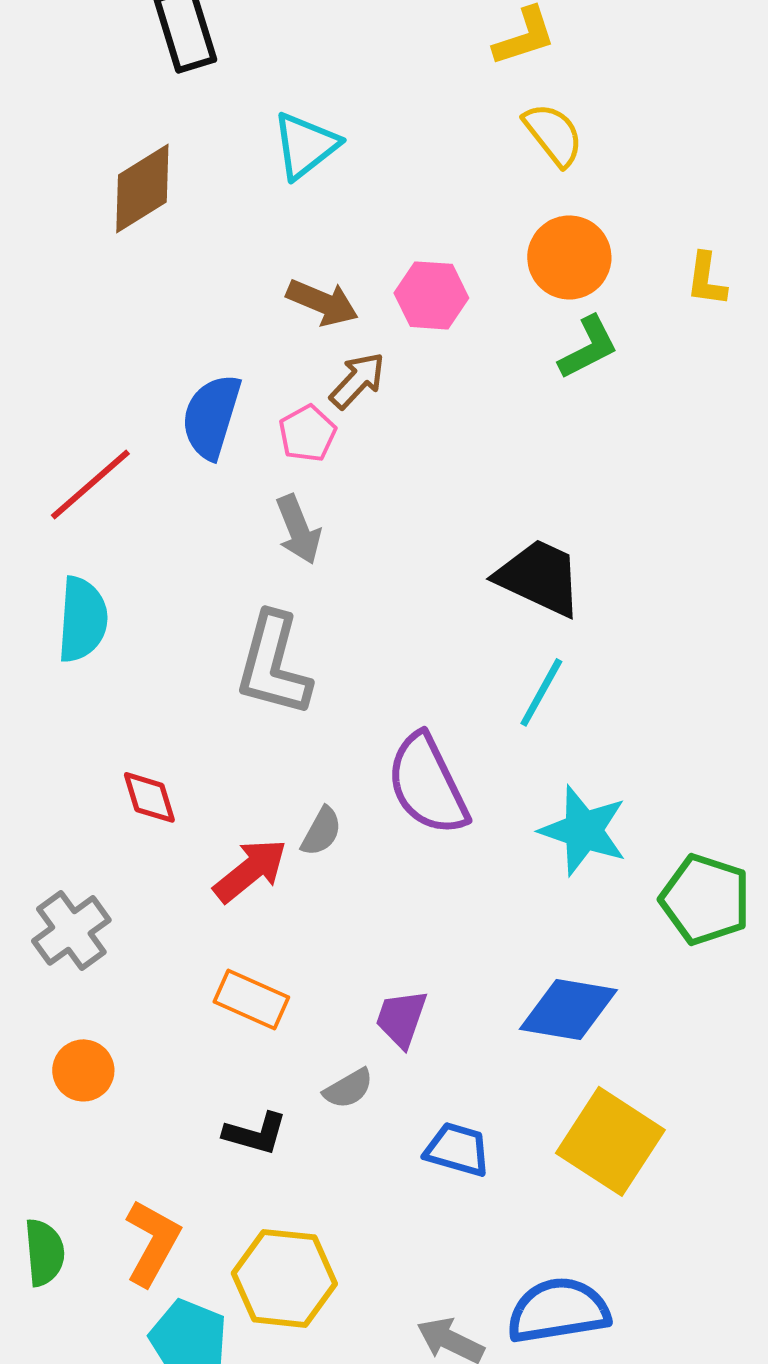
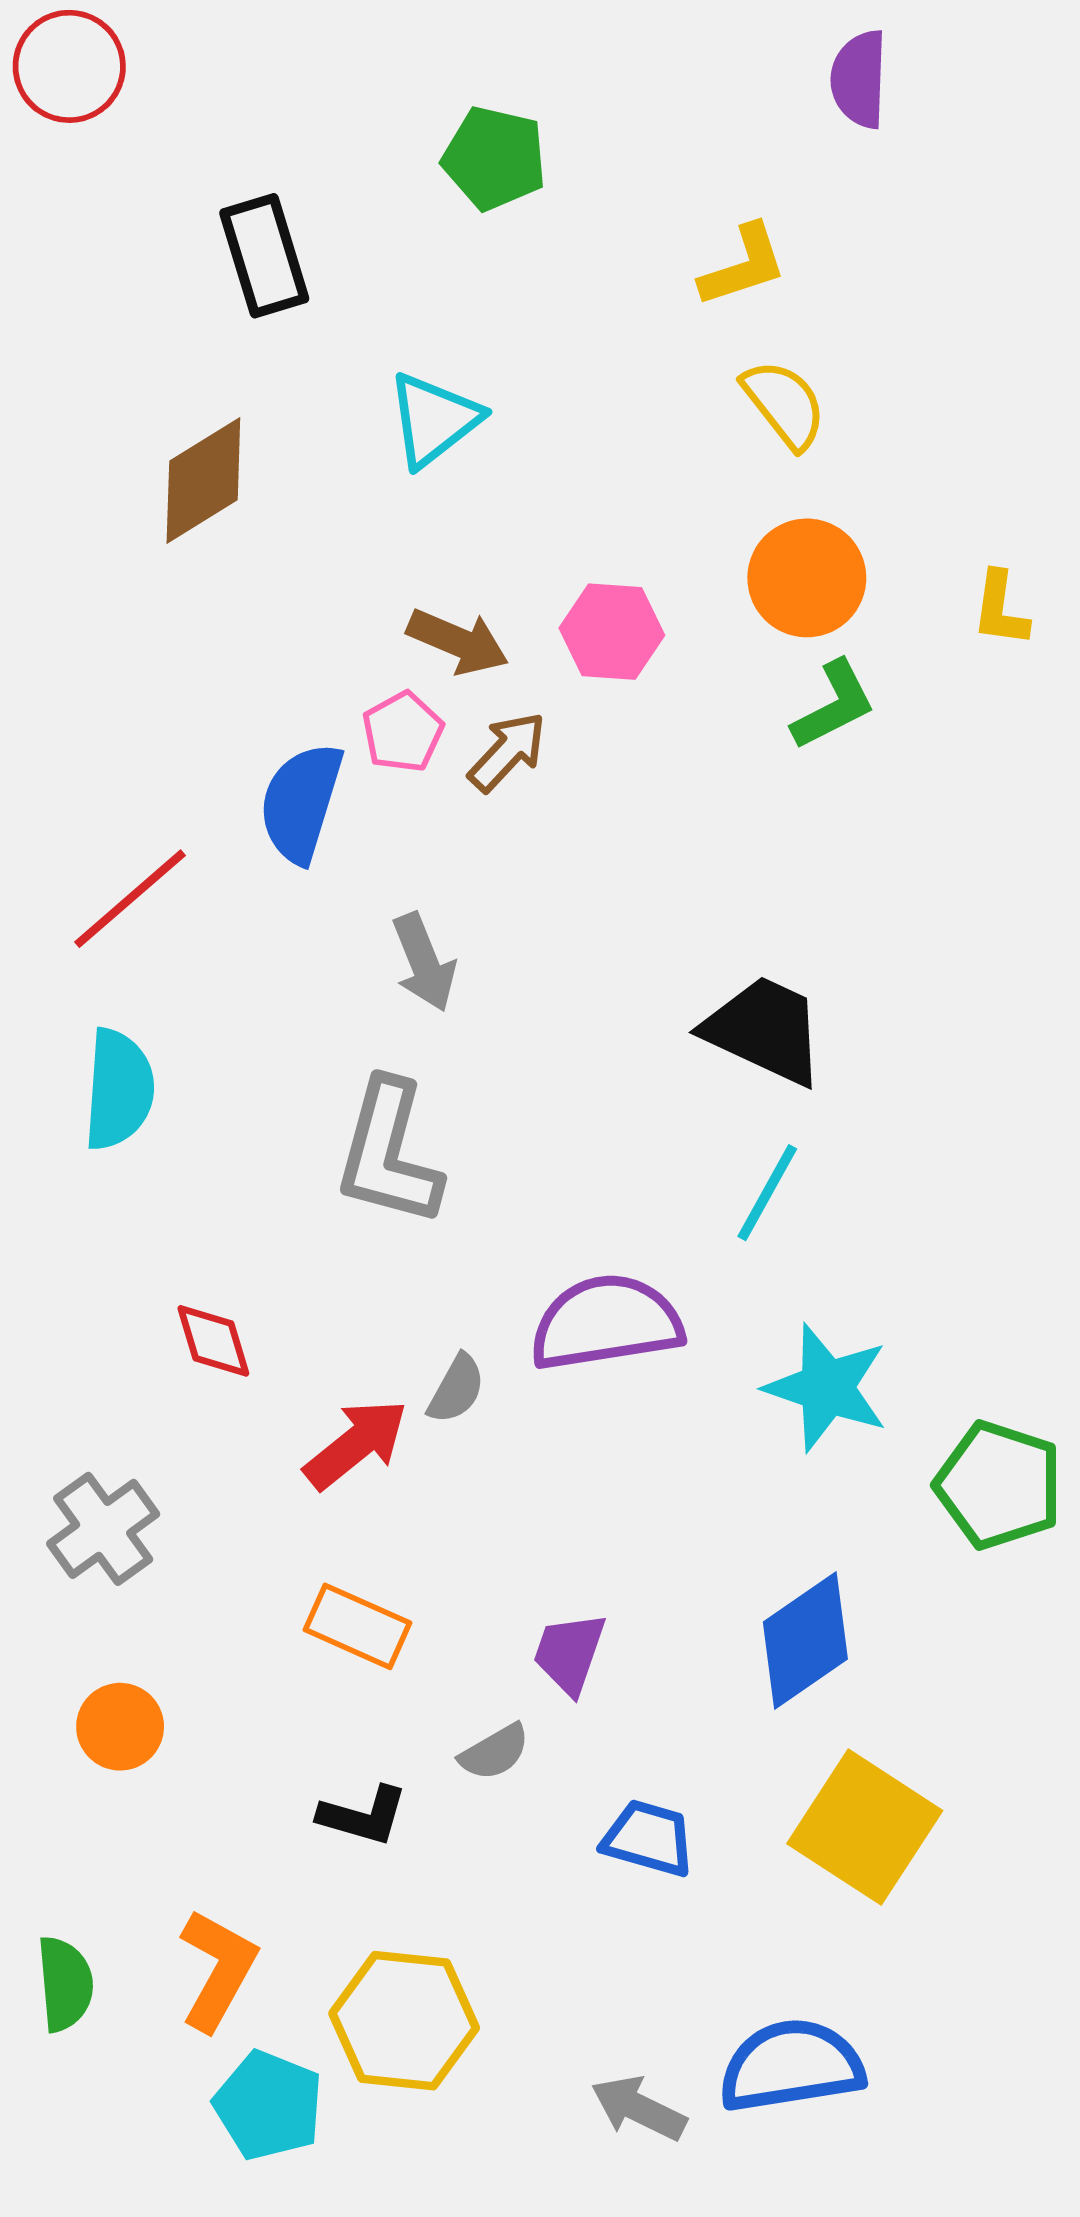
pink pentagon: (307, 433) -> (403, 732), moved
purple semicircle: (427, 784) -> (606, 1323), turned 107
blue diamond: (568, 1009) -> (805, 1640), turned -44

